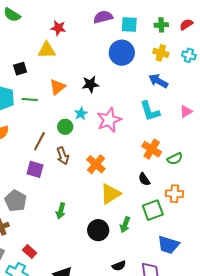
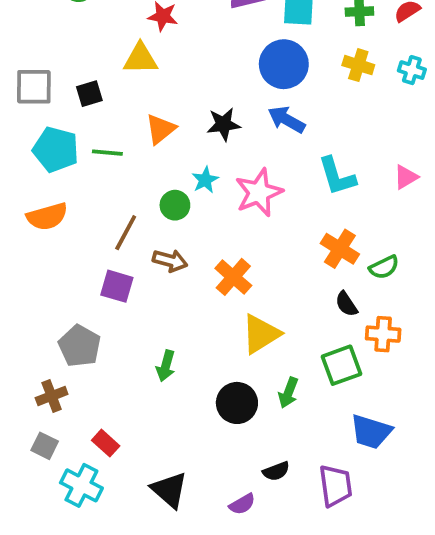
blue arrow: (158, 81) -> (286, 120), moved
brown arrow: (63, 156) -> (170, 261), turned -54
black semicircle: (144, 179) -> (346, 304), moved

